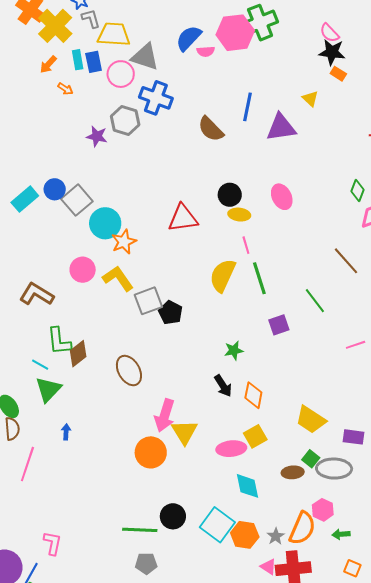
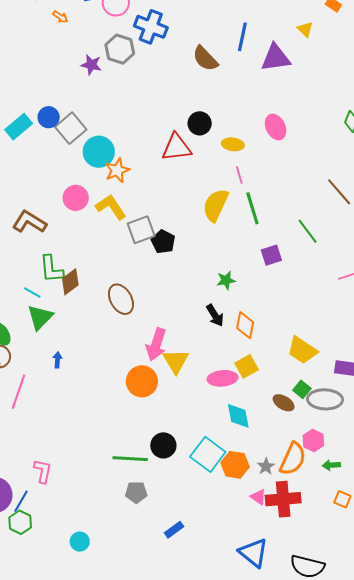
black circle: (230, 195) -> (200, 123), moved
brown ellipse: (293, 472) -> (284, 403), turned 35

